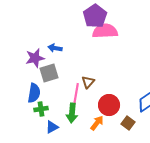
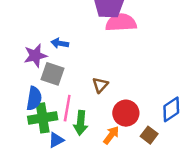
gray square: (49, 73) -> (52, 74), turned 36
pink line: (76, 94) -> (67, 108), moved
green cross: (41, 109) -> (43, 118), size x1.6

